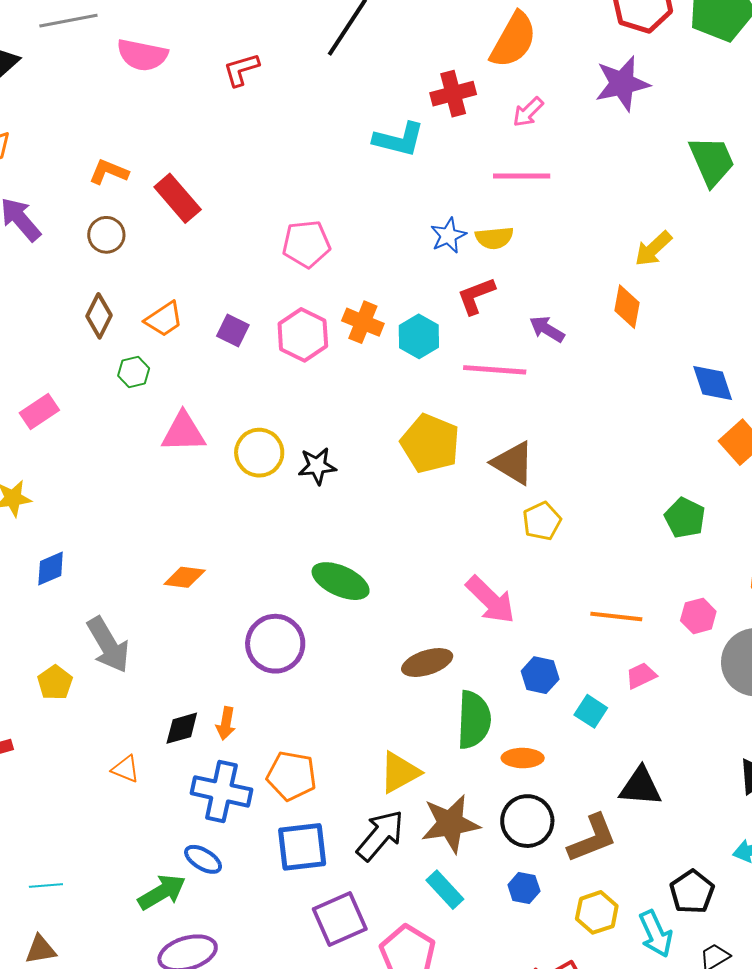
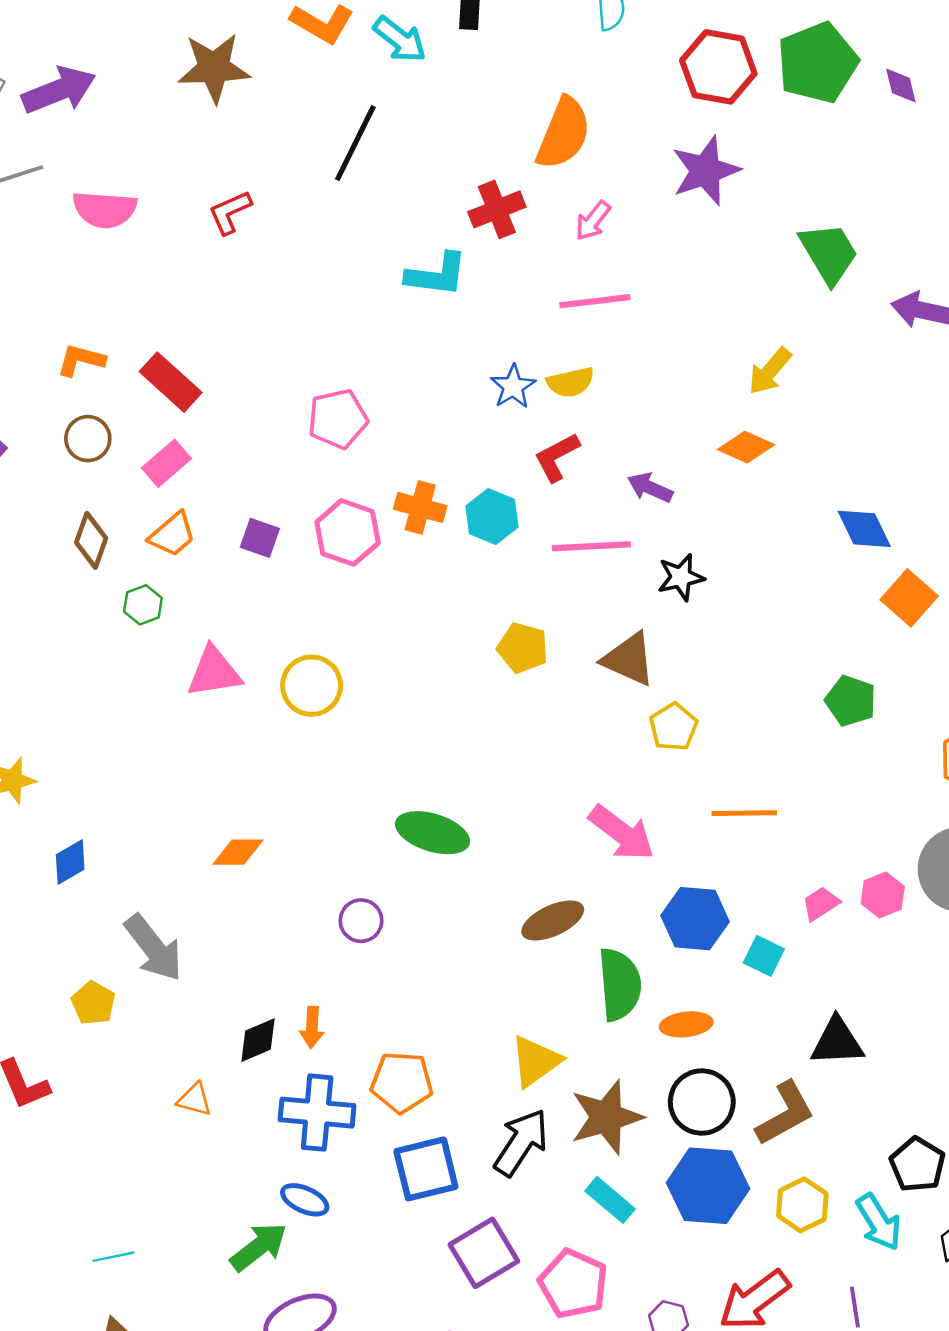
orange diamond: (627, 307) -> (746, 447), turned -69
pink rectangle: (39, 411) -> (166, 463), moved
yellow pentagon: (430, 444) -> (523, 648), size x0.7
black star: (317, 466) -> (681, 577), moved
pink hexagon: (698, 616) -> (883, 895), moved
orange line: (616, 617) -> (744, 813), moved
purple circle: (275, 644) -> (361, 921), size x0.6
blue hexagon: (540, 675) -> (695, 919), size x1.4
blue hexagon: (524, 888) -> (708, 1186), size x2.0

